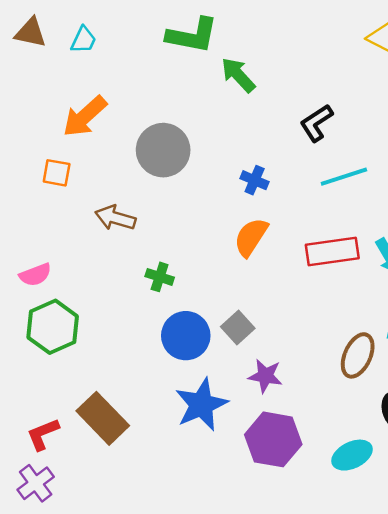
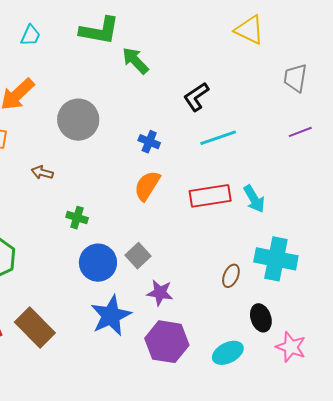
cyan trapezoid: (83, 40) -> (30, 35), moved
brown arrow: (115, 218) -> (42, 172), size x0.7
brown ellipse: (358, 355) -> (231, 276), size x0.7

